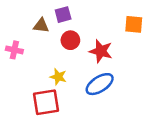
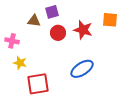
red star: (101, 51) -> (83, 30), moved
yellow star: (58, 77) -> (20, 63), moved

